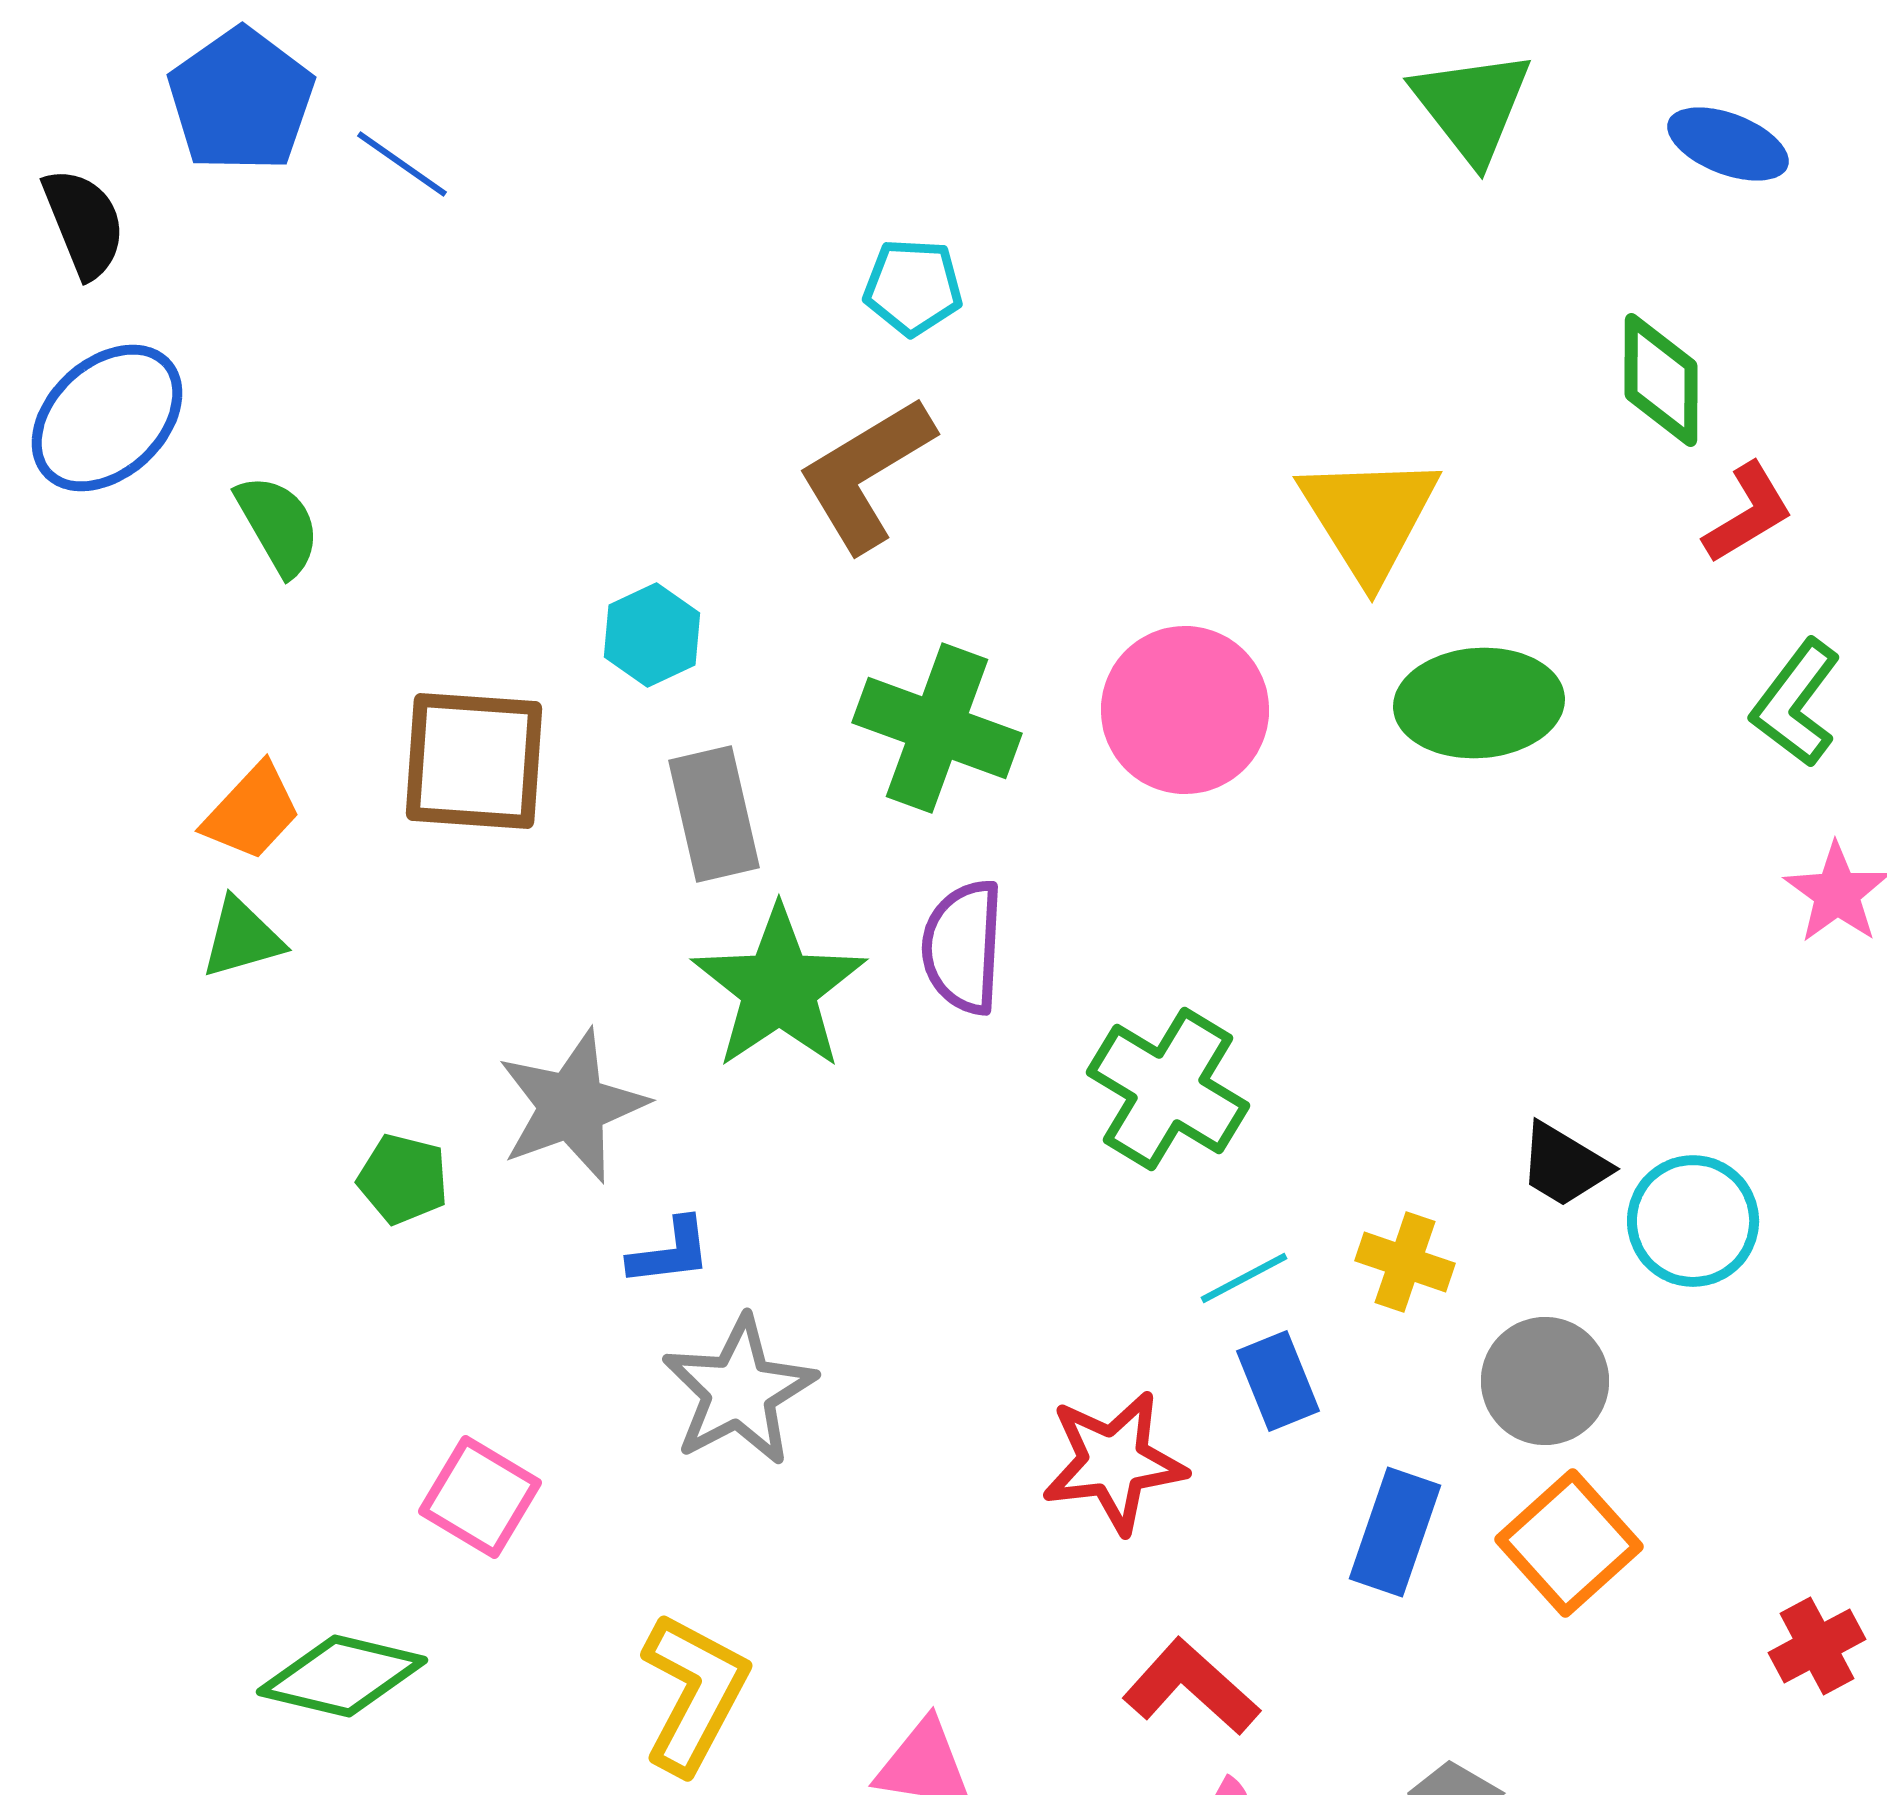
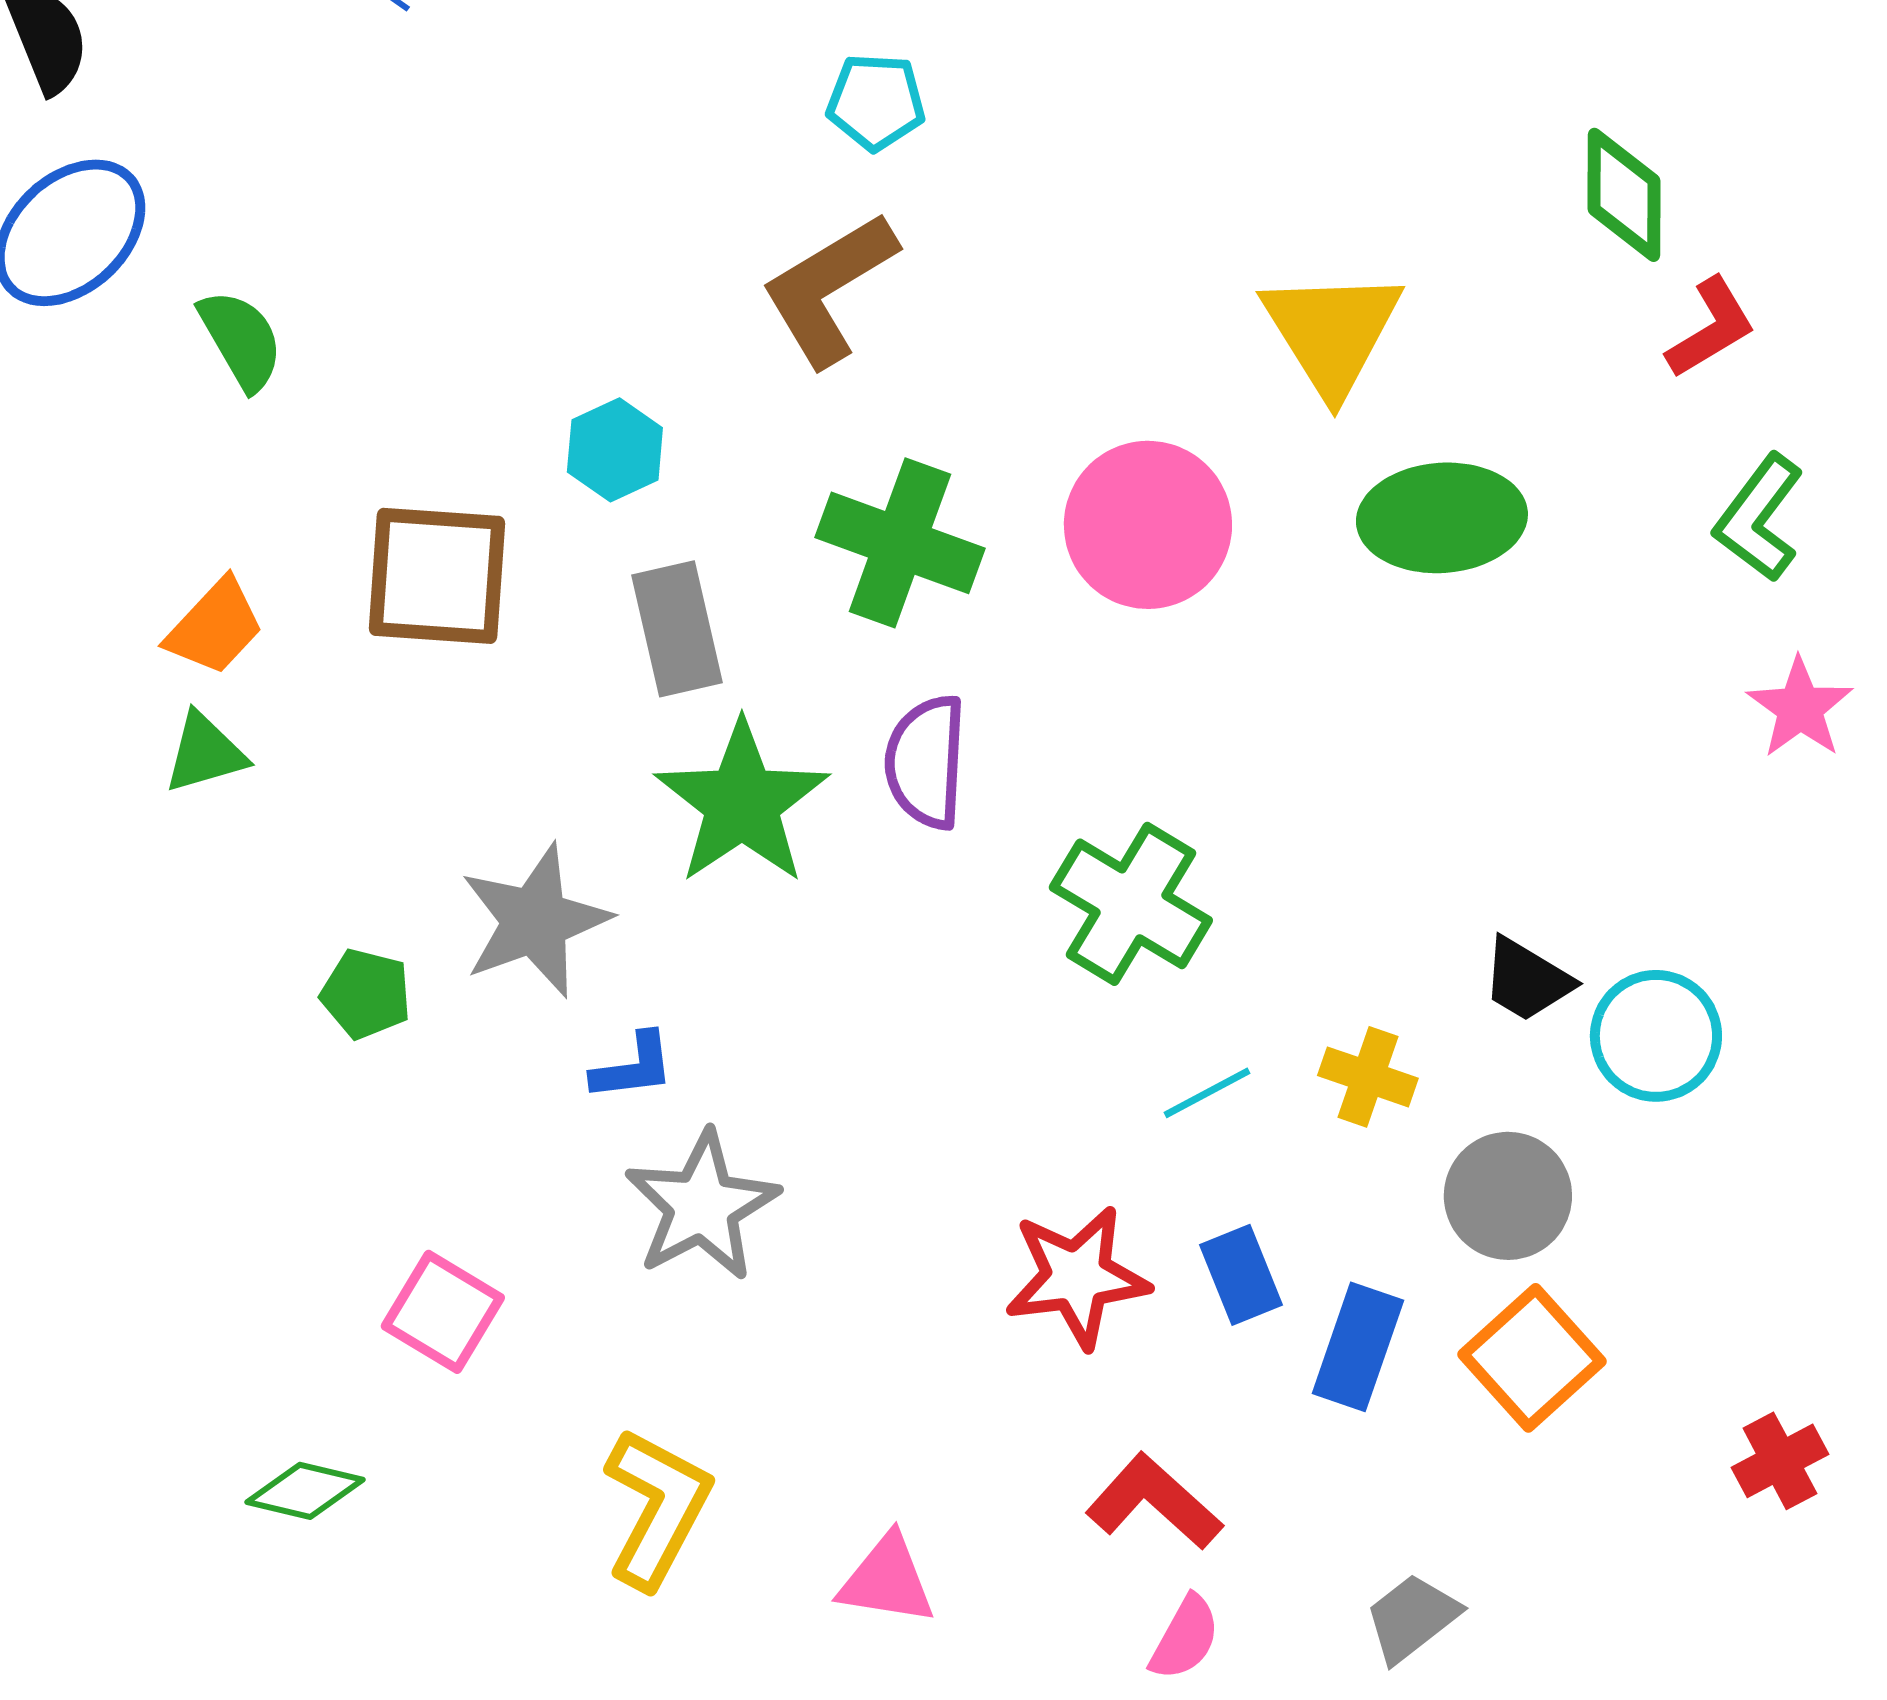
blue rectangle: (1278, 1381) -> (1241, 1275), moved
green diamond: (342, 1676) -> (305, 1491), size x0.7

